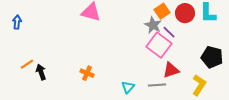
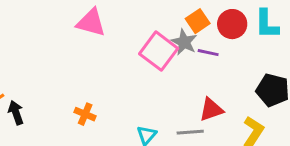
purple line: (169, 32) -> (208, 53), turned -32
pink square: (159, 45) -> (159, 51), moved

